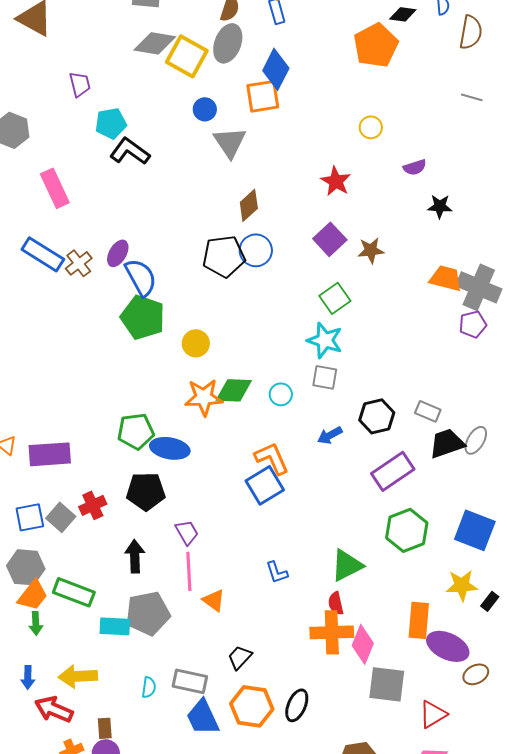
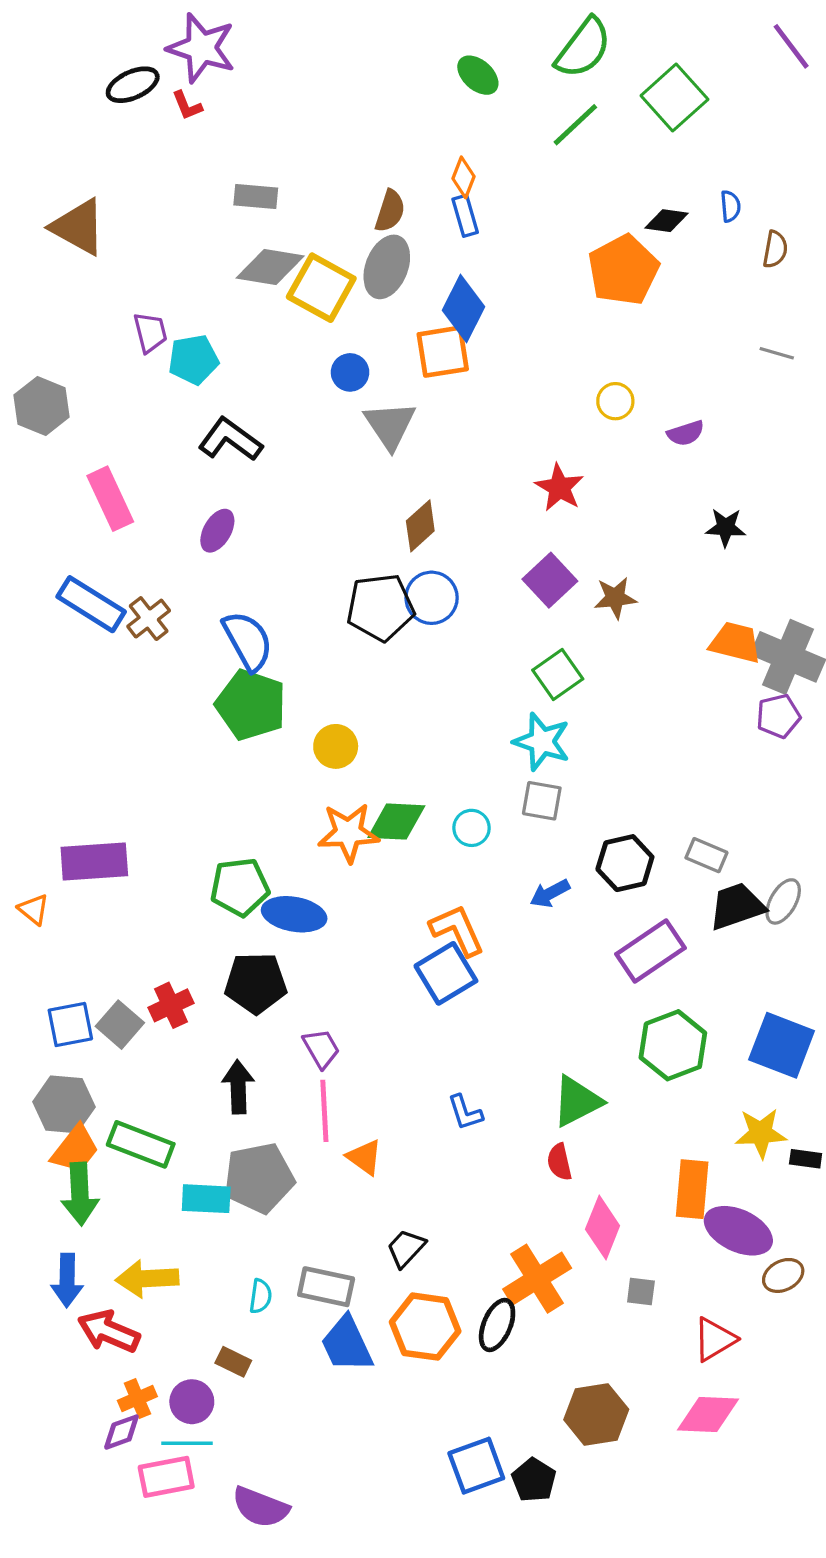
brown semicircle: (471, 32) -> (775, 249), size x0.7
cyan pentagon: (111, 123) -> (193, 360), moved
purple semicircle: (415, 167) -> (686, 433), moved
purple ellipse: (118, 253) -> (217, 531), moved
purple rectangle: (50, 454) -> (94, 861), moved
black rectangle: (490, 601) -> (806, 1159), turned 60
green arrow: (36, 623) -> (80, 1194), size x1.6
orange cross: (332, 632) -> (537, 1279), moved, turned -30
blue arrow: (28, 677) -> (67, 1280), size x1.4
gray square: (387, 684) -> (641, 1291), size x0.5
brown rectangle: (105, 728) -> (233, 1362), moved, turned -60

